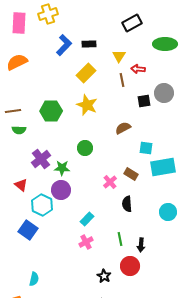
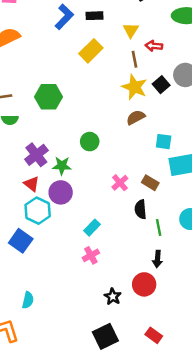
black square: (144, 101) -> (161, 85), turned -32
yellow star: (87, 105) -> (134, 87), moved
brown rectangle: (131, 174) -> (150, 183), moved
red triangle: (21, 185) -> (32, 184), moved
green line: (120, 239) -> (159, 228), moved

